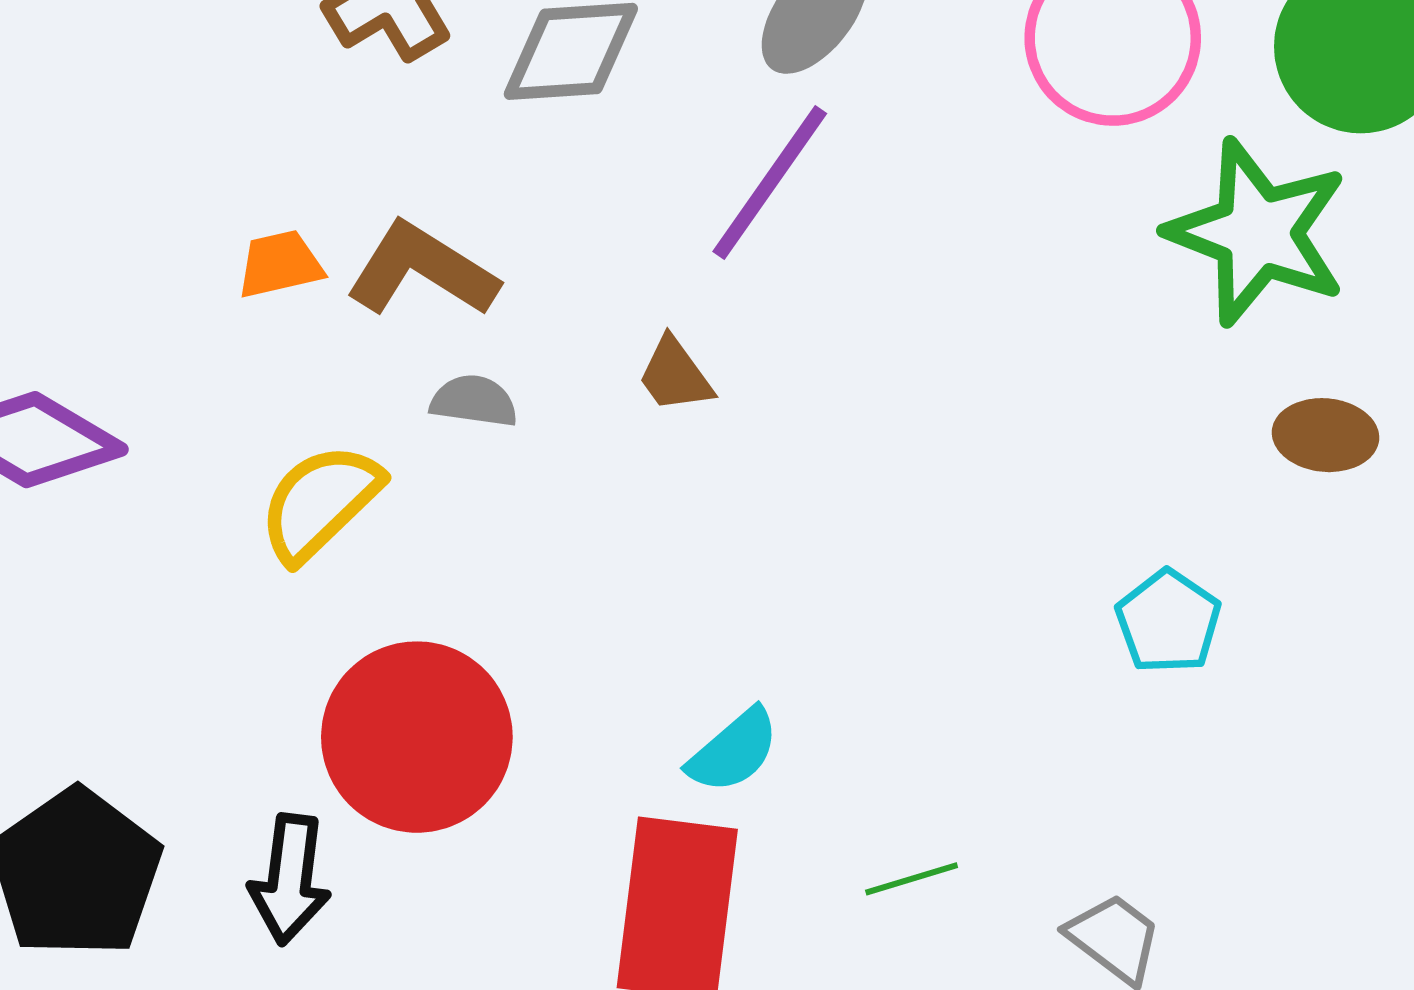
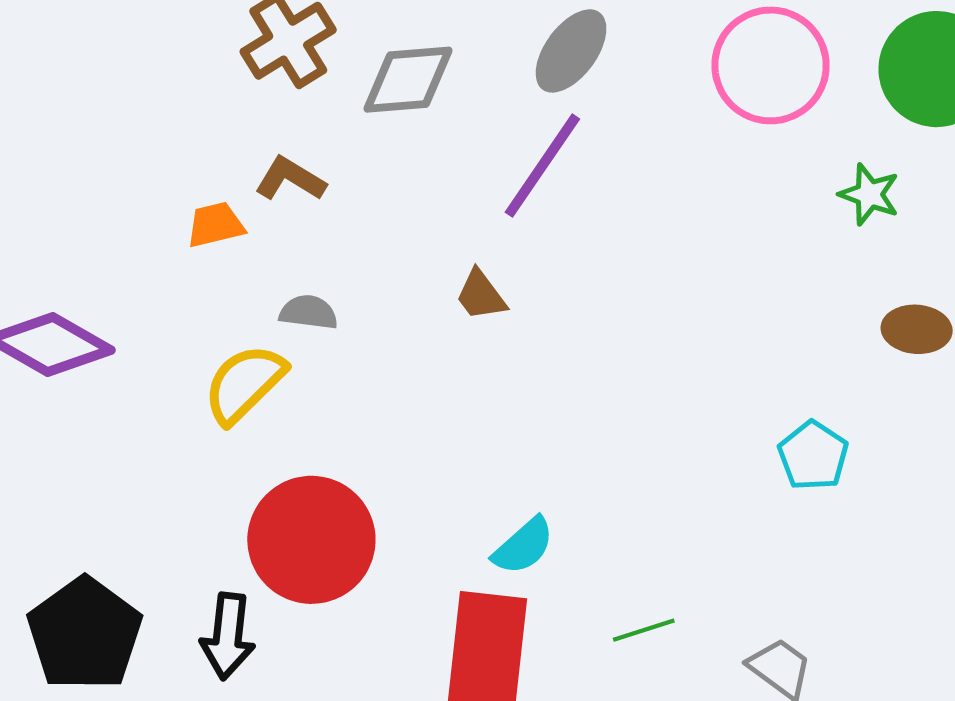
green star: (1258, 232) -> (869, 194), size x0.5
brown L-shape: (422, 270) -> (290, 179), moved, size x0.7
gray semicircle: (474, 401) -> (309, 312), moved

